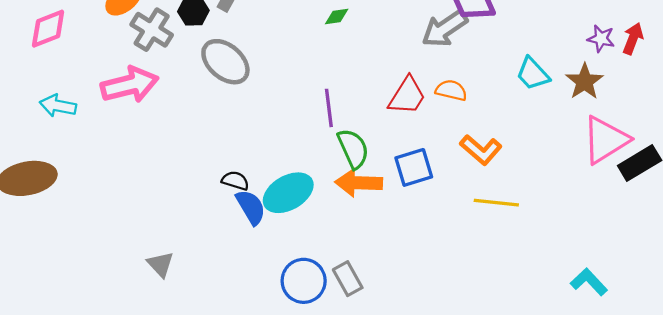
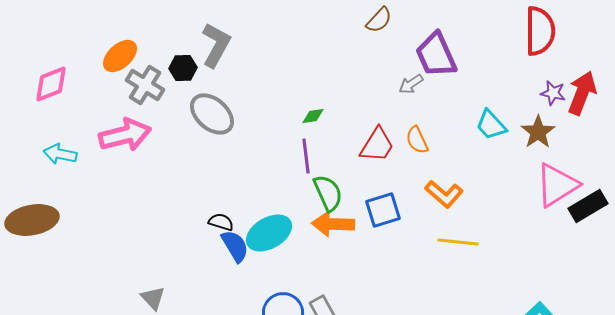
green diamond: (337, 17) -> (313, 116), moved
gray arrow: (445, 29) -> (411, 84), size x0.6
red arrow: (633, 39) -> (582, 93), size x1.5
orange semicircle: (451, 90) -> (417, 140), turned -128

